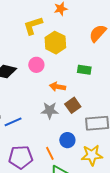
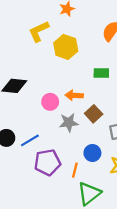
pink circle: (36, 65) -> (50, 102), moved
orange line: (50, 153) -> (75, 170), turned 48
purple pentagon: (21, 157) -> (47, 162), moved

